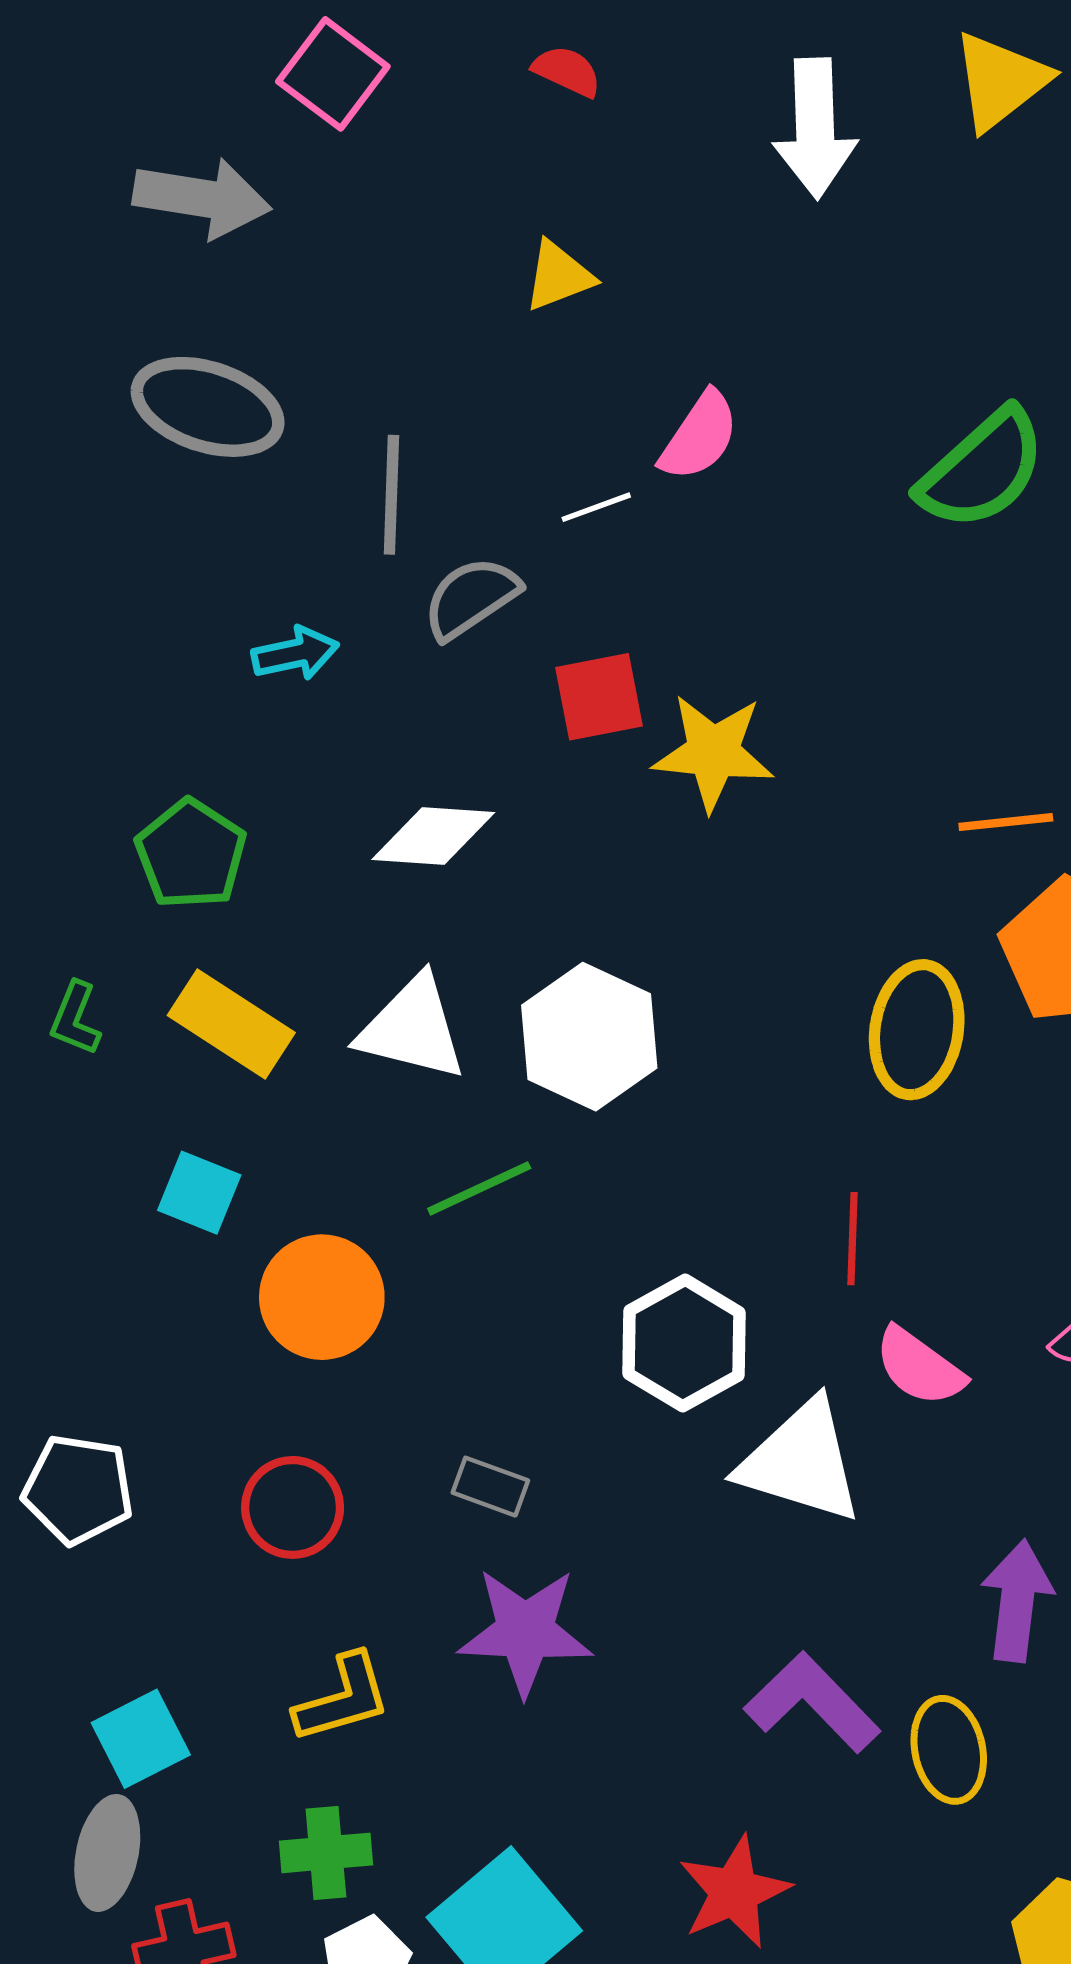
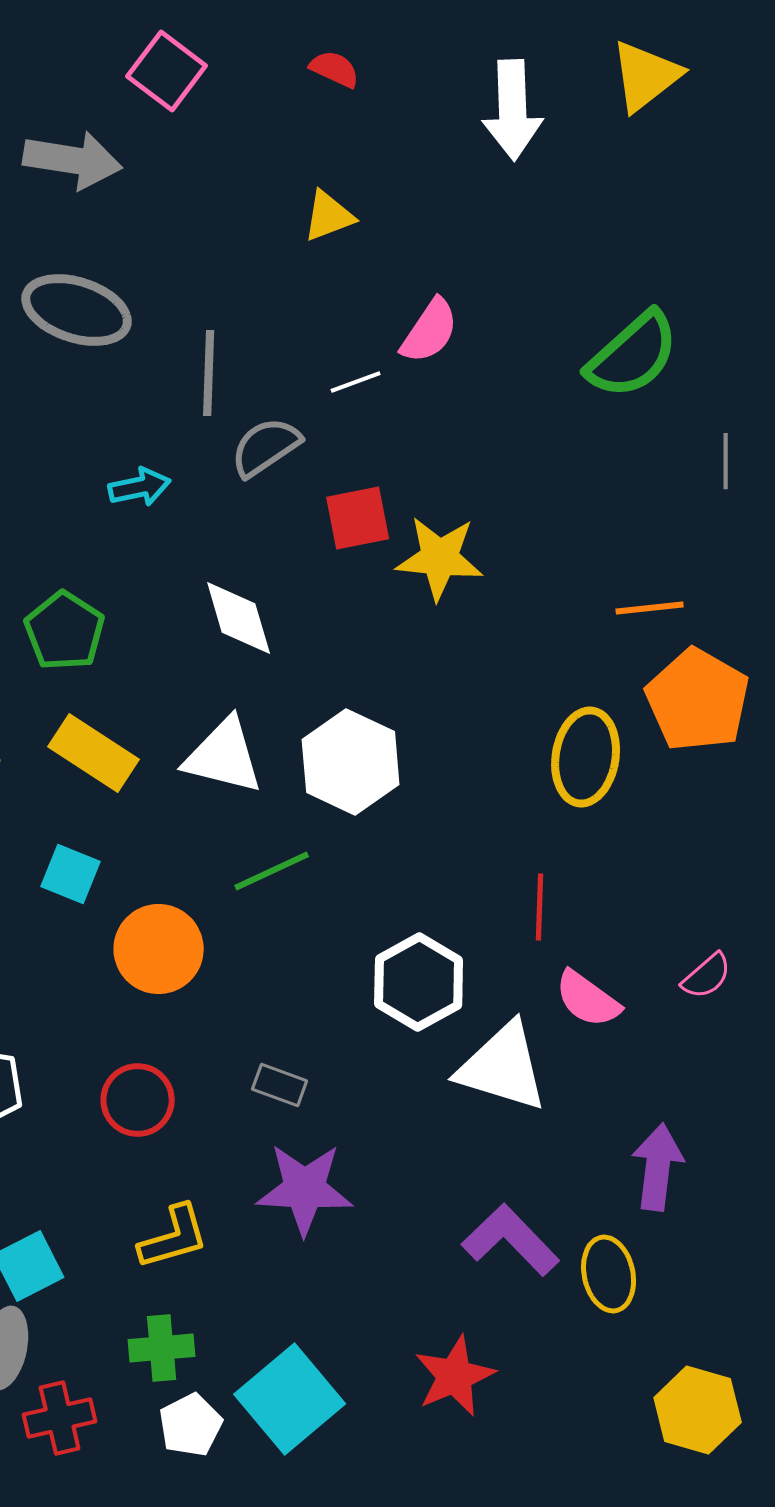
white diamond: (433, 836) -> (239, 618), turned 70

